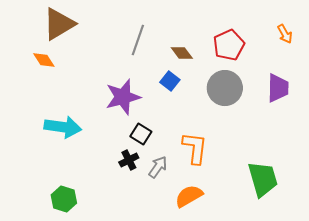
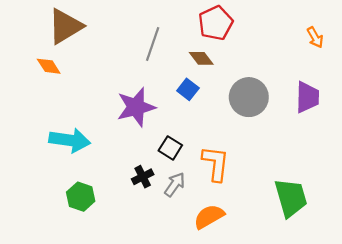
red pentagon: (229, 45) -> (216, 23), moved
black square: (141, 134) -> (170, 148), moved
green hexagon: (64, 199) -> (81, 197), moved

